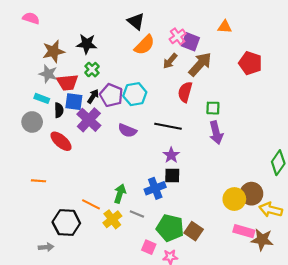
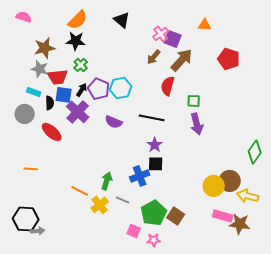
orange semicircle: (144, 45) -> (78, 20), moved
black hexagon: (66, 223) -> (26, 219), moved
green pentagon: (170, 228) -> (154, 213), turned 30

